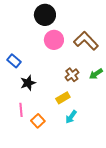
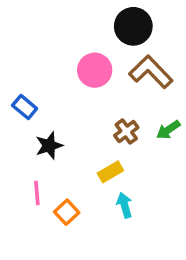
black circle: (45, 15) -> (133, 26), moved
cyan arrow: (71, 117) -> (125, 205), turned 128

